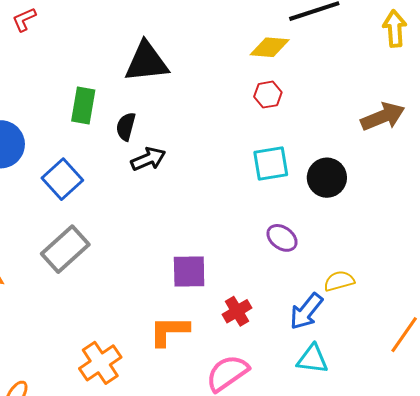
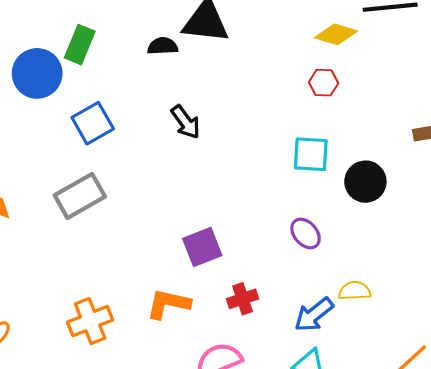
green rectangle: (83, 105) -> (80, 45), moved
black semicircle: (126, 127) -> (163, 46), moved, turned 60
black arrow: (148, 159) -> (186, 122), turned 64
purple square: (189, 271) -> (202, 247), turned -33

